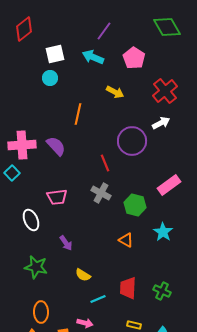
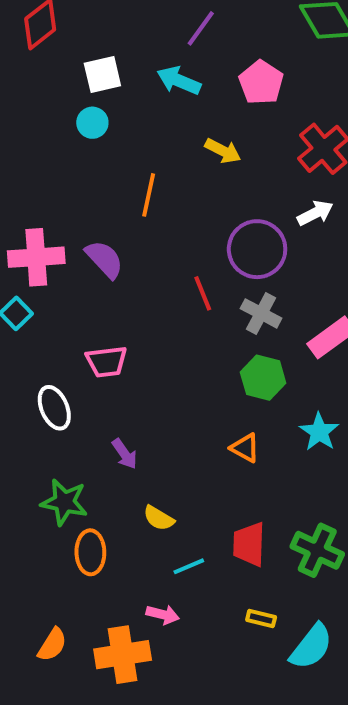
gray cross: (101, 193) -> (261, 313), moved
green cross: (162, 291) -> (317, 550), size x1.4
orange ellipse: (41, 312) -> (90, 552), moved

